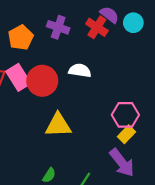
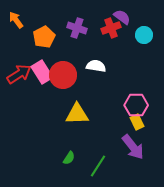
cyan circle: (133, 23) -> (144, 35), moved
red cross: (97, 27) -> (111, 28), turned 36
yellow rectangle: (126, 134) -> (137, 122), turned -70

